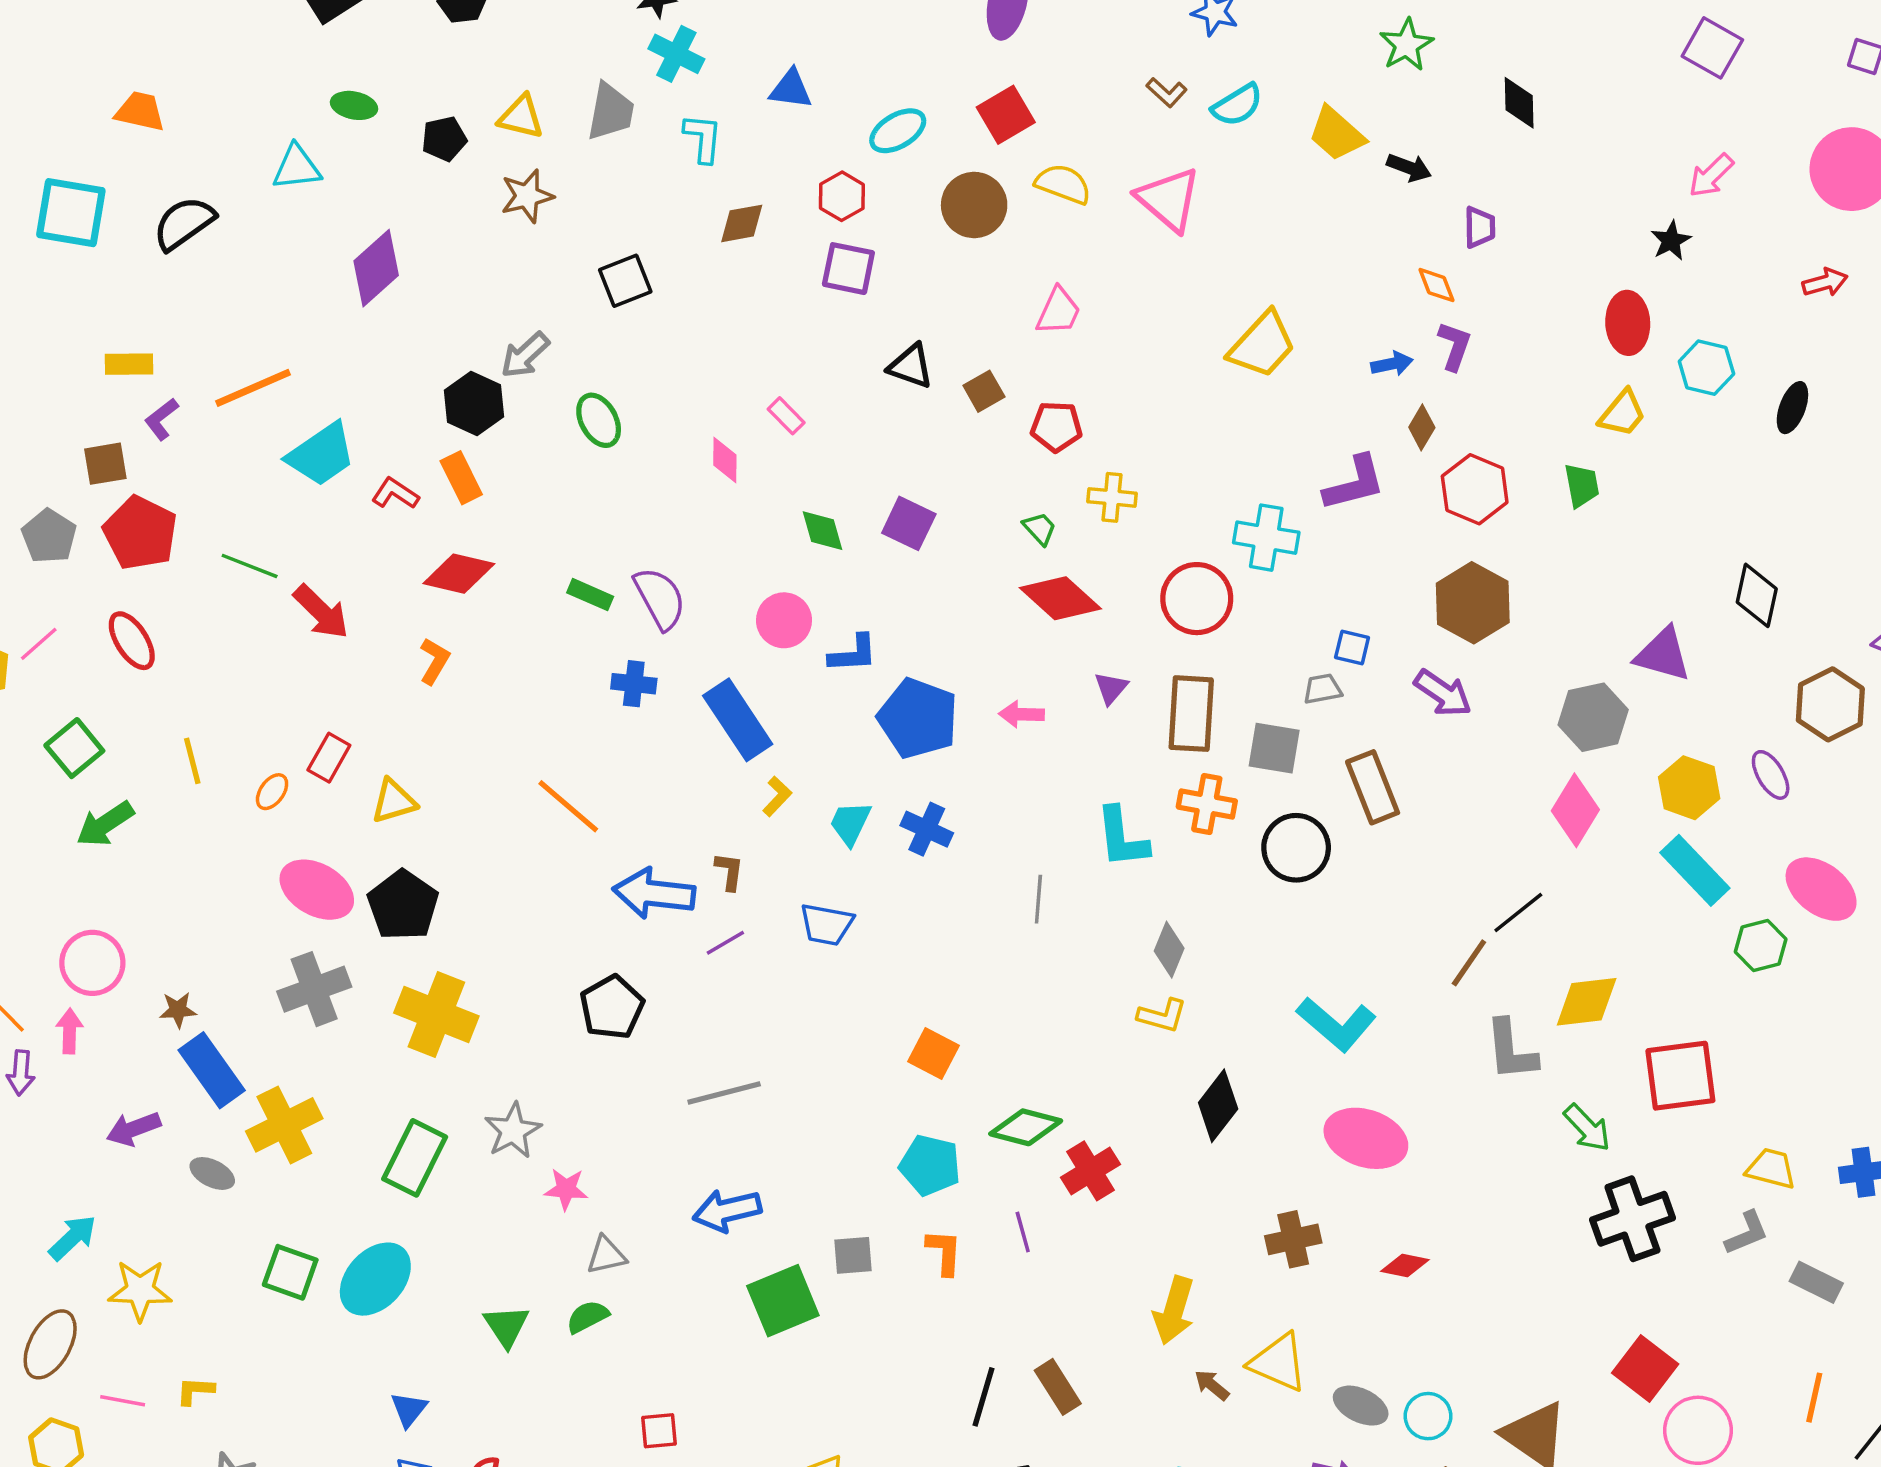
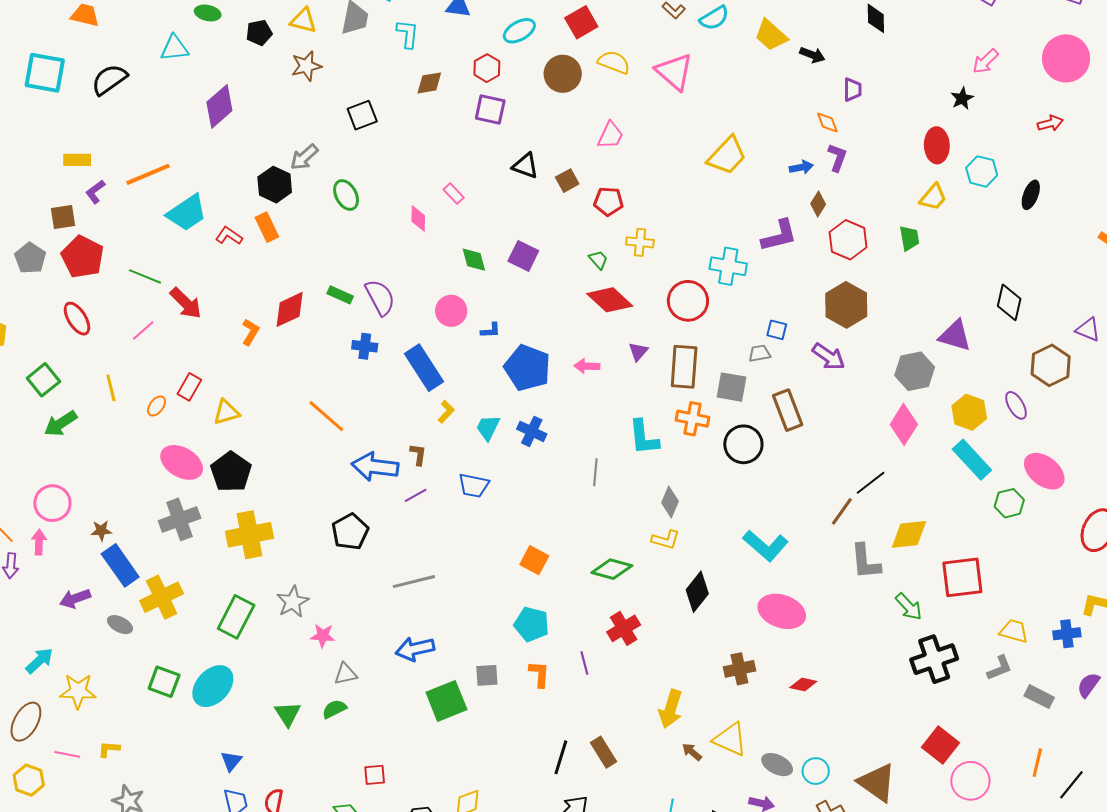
red diamond: (459, 574) -> (290, 309), moved, turned -39
pink line: (39, 644) -> (143, 330), moved
blue L-shape: (853, 654) -> (491, 330), size x0.7
yellow cross: (436, 1014) -> (249, 535), turned -33
green diamond: (1026, 1127) -> (612, 569), moved

